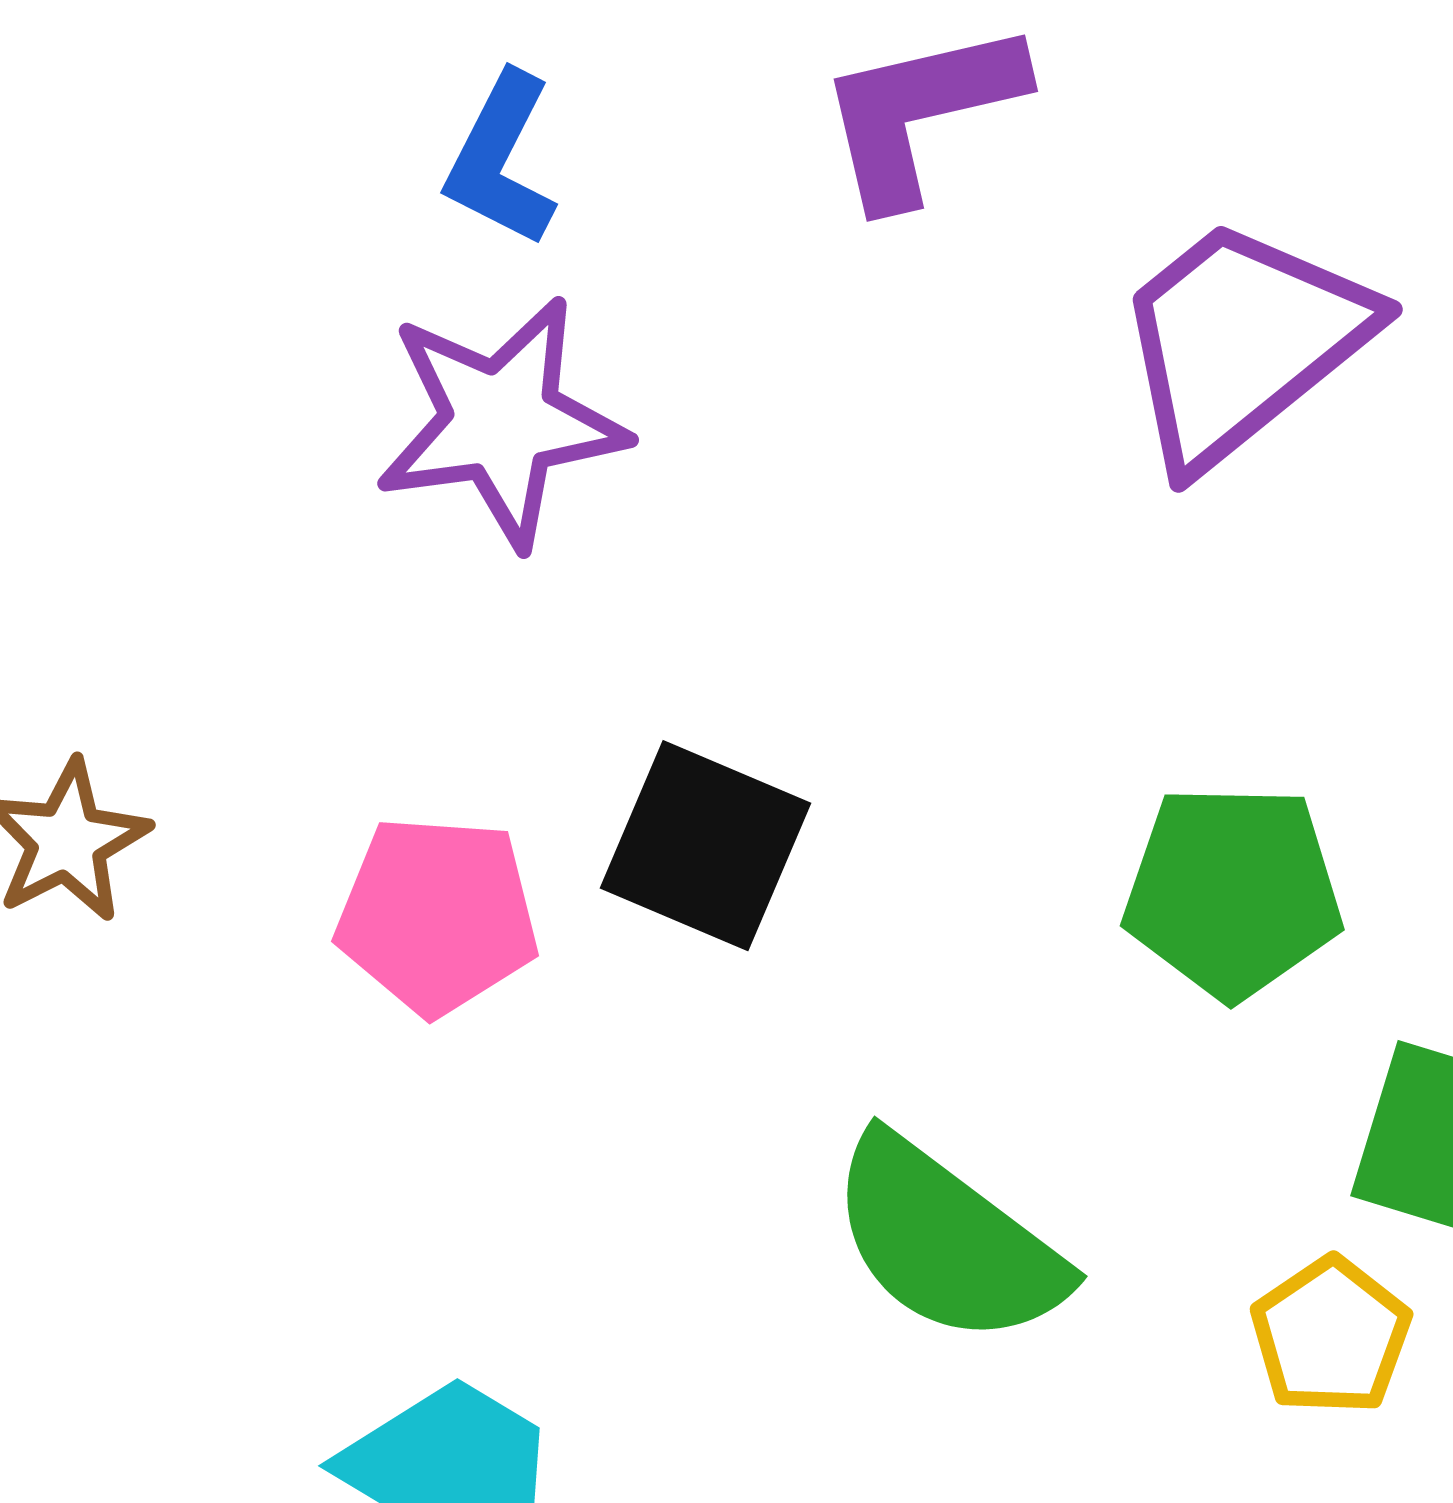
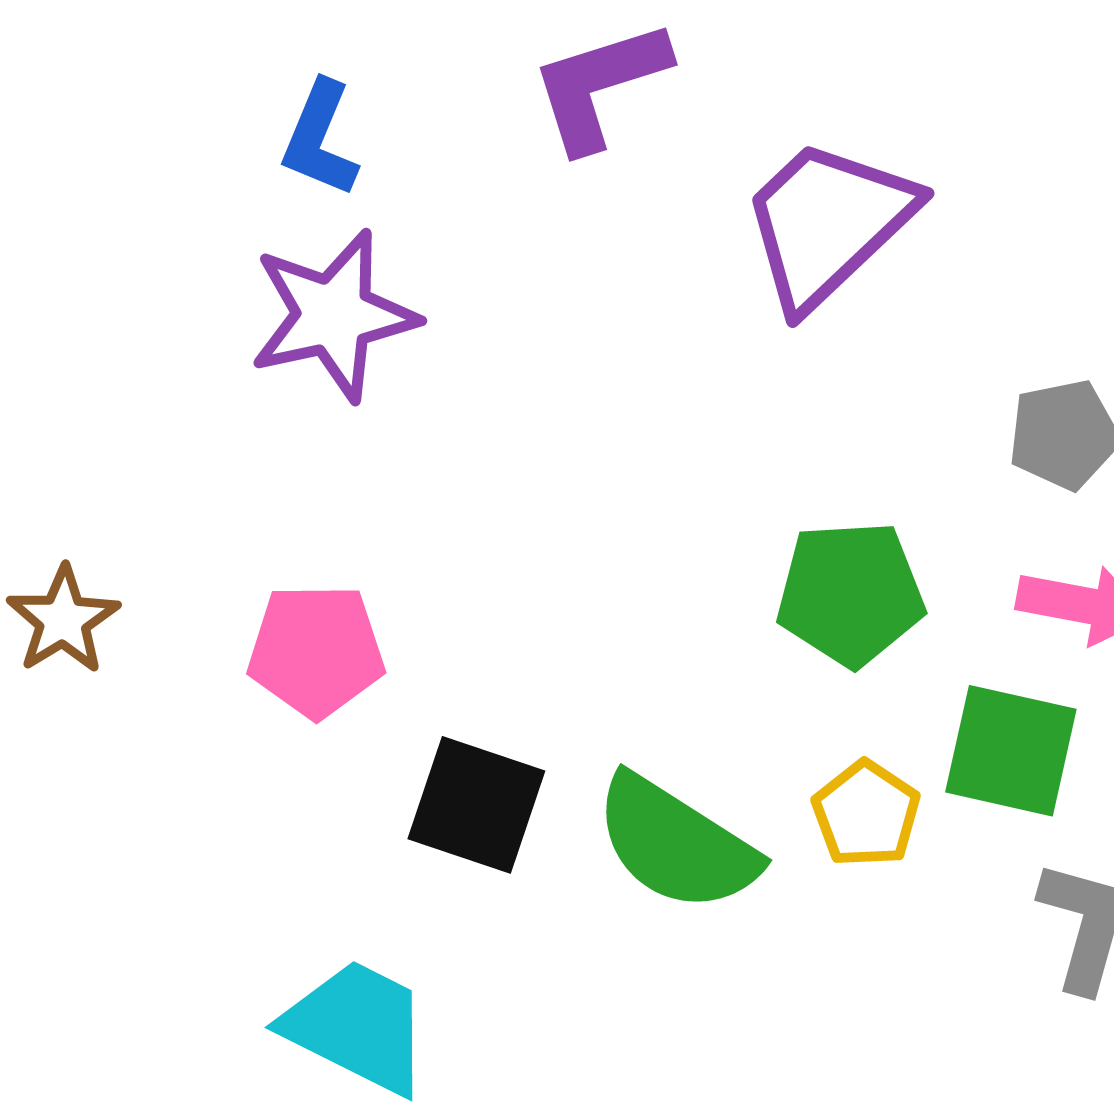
black square: (706, 846) -> (476, 805), moved
yellow pentagon: (1331, 1336) -> (866, 814), moved

